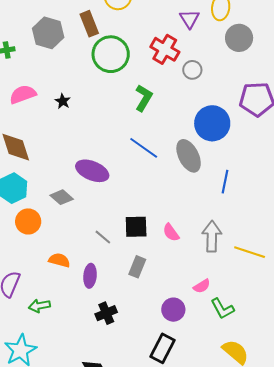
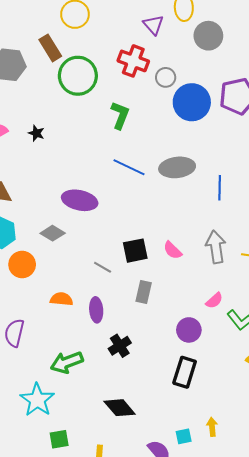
blue circle: (212, 123) -> (192, 102), moved
gray ellipse: (189, 156) -> (177, 167), turned -60
green arrow: (39, 306) -> (67, 362), moved, size x1.4

